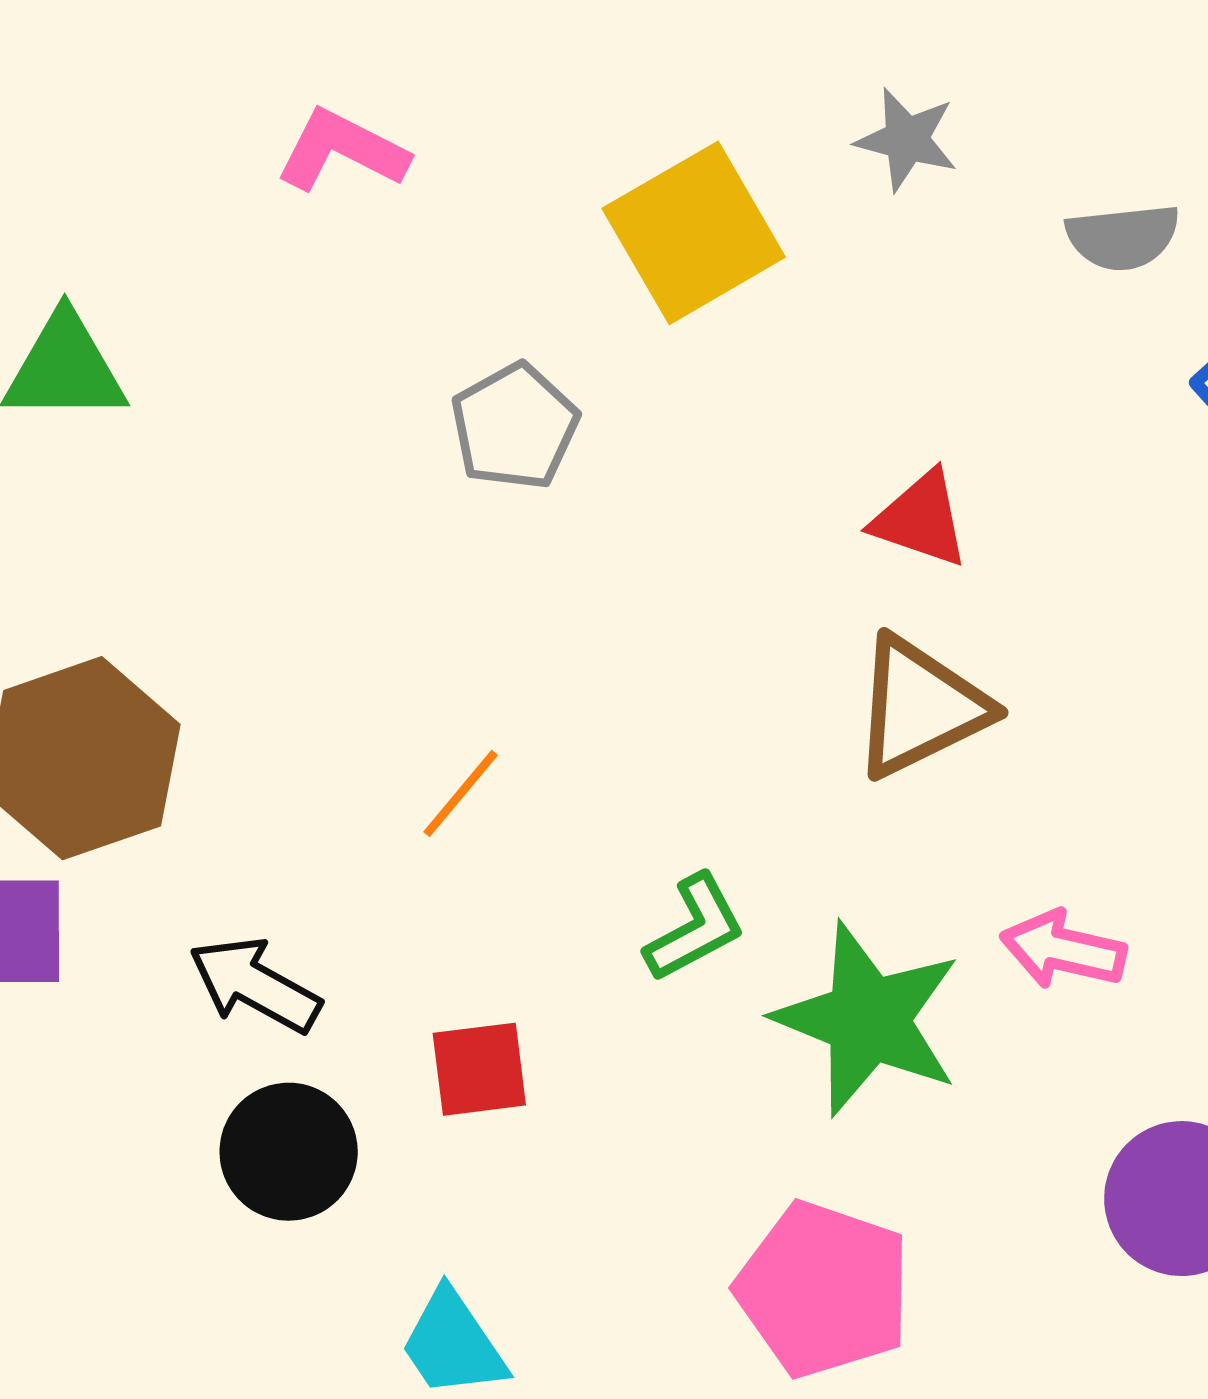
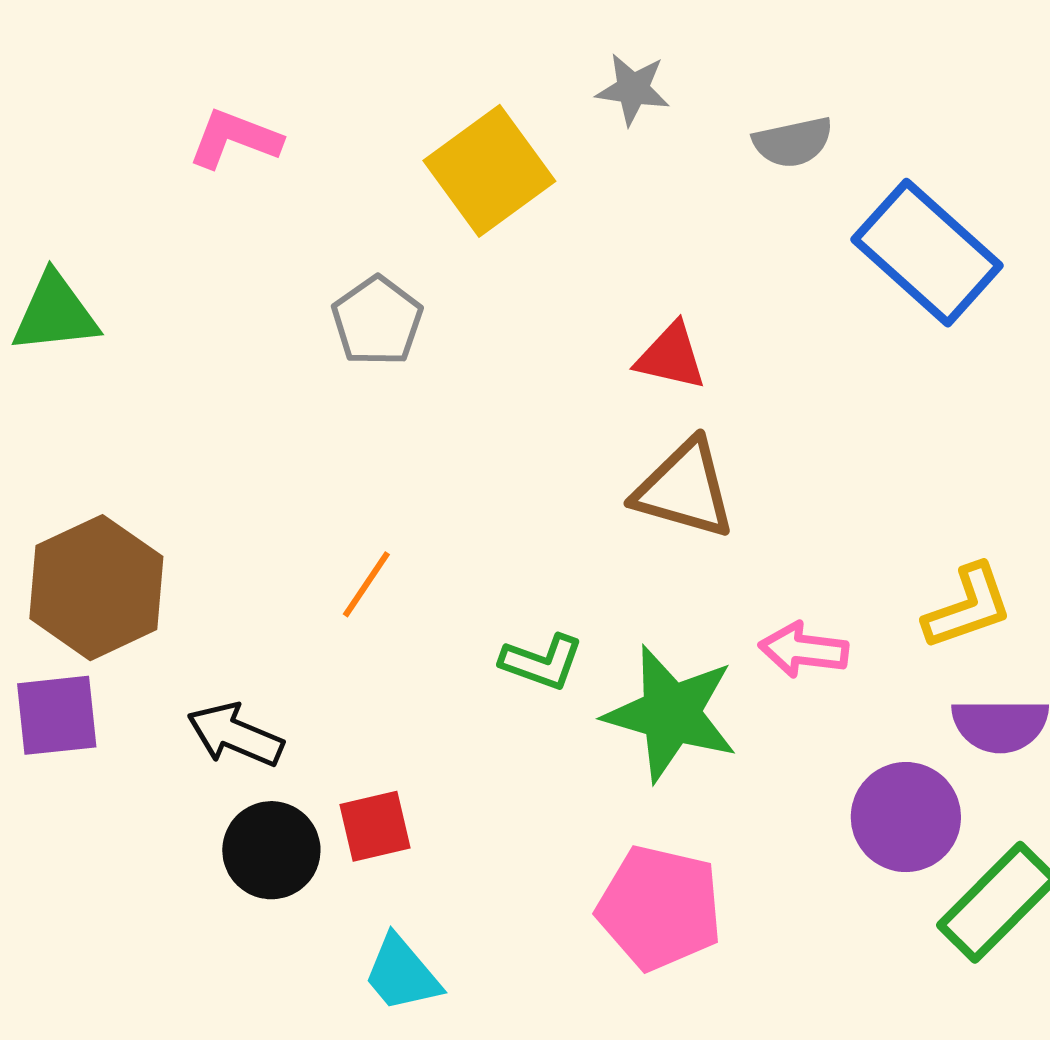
brown triangle: (920, 707) -> (685, 489), turned 48
green L-shape: (695, 928) -> (542, 662), turned 54
red square: (479, 1069) -> (375, 826), moved

